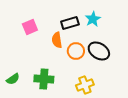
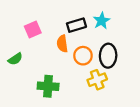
black ellipse: (99, 51) -> (108, 56), turned 60
green semicircle: (13, 79) -> (15, 59), moved
yellow cross: (85, 85) -> (97, 80), moved

